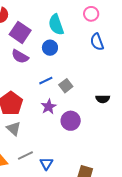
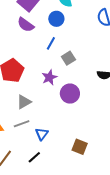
blue line: (46, 81) -> (51, 43), moved, turned -40
gray triangle: (14, 128) -> (24, 102), moved, turned 42

